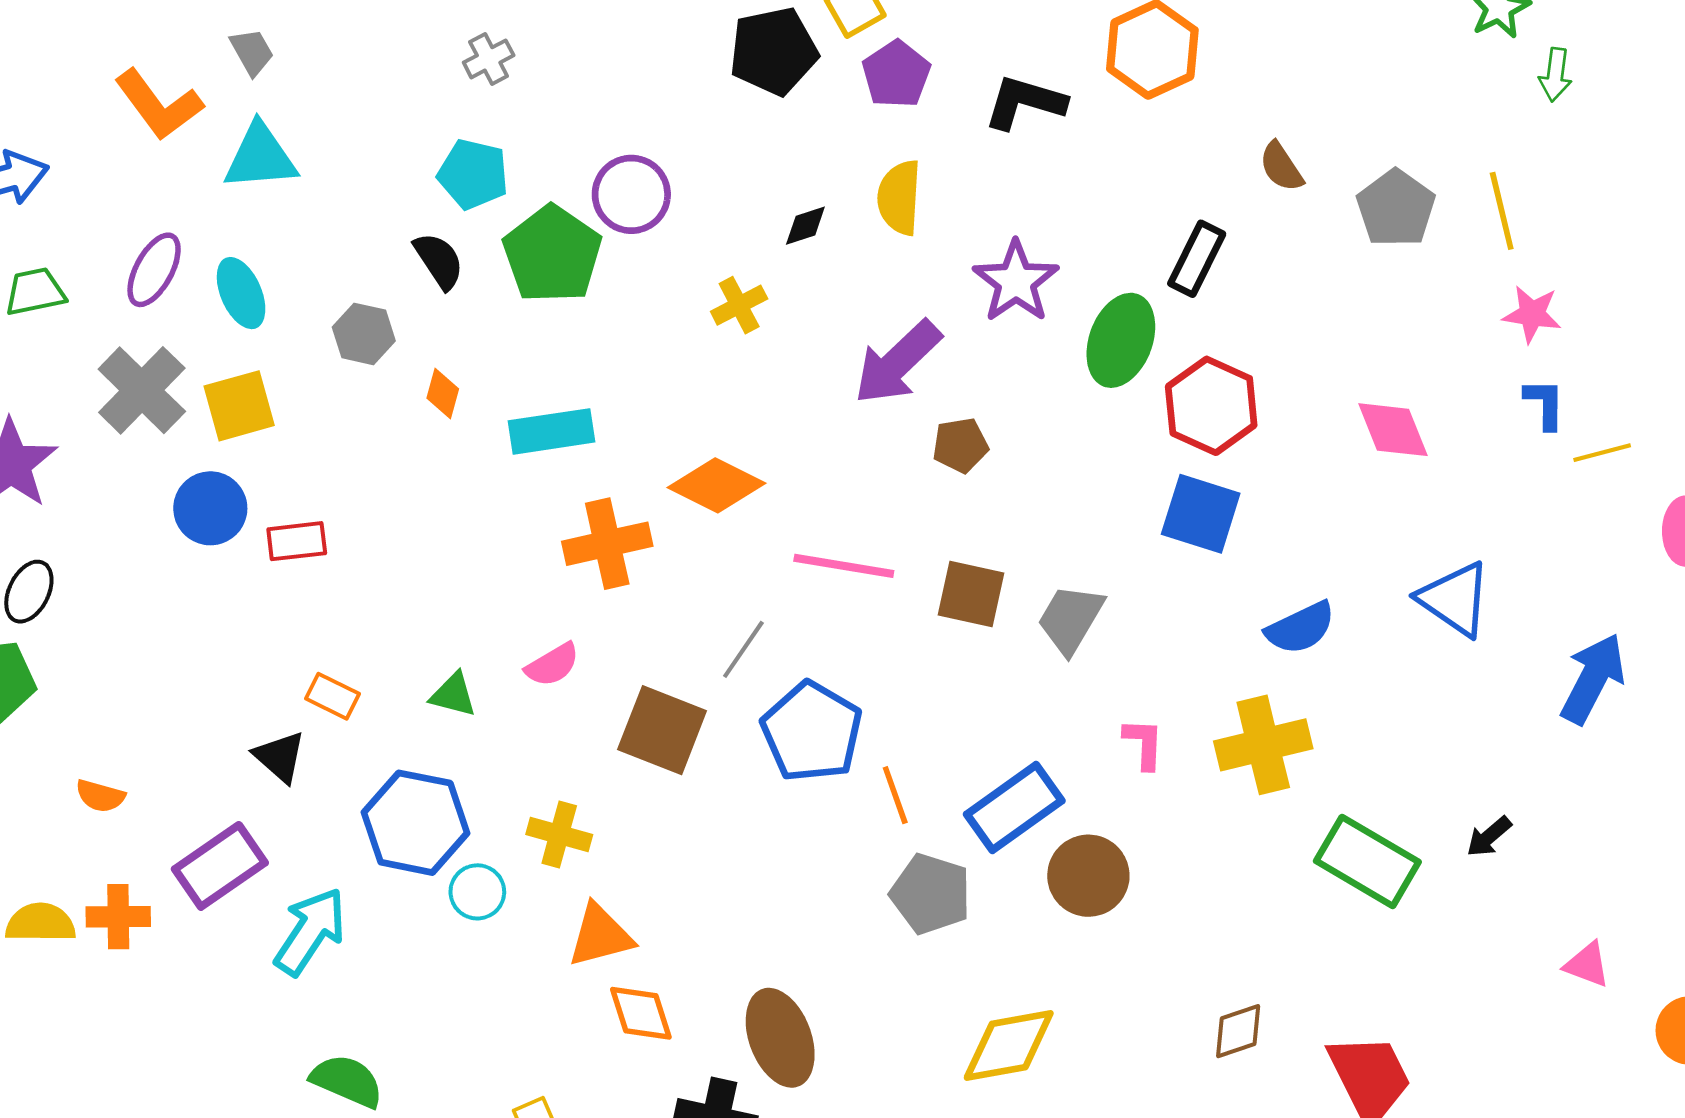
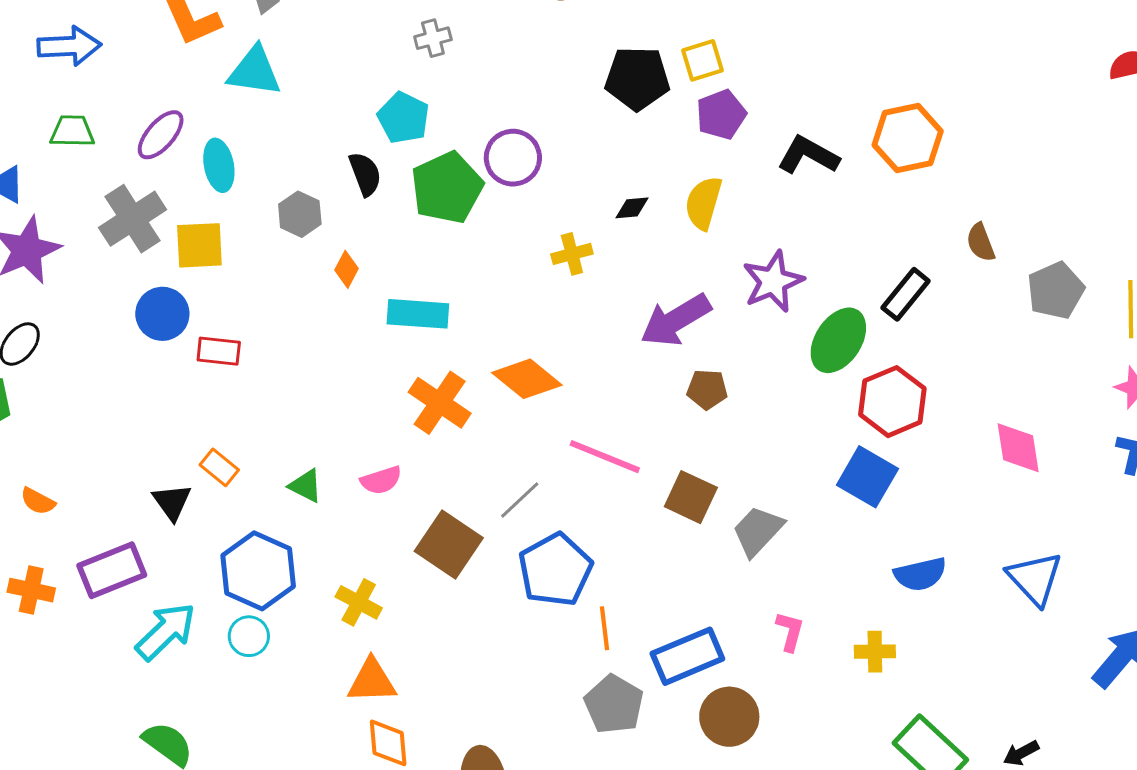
orange cross: (607, 544) -> (440, 403), turned 34
yellow cross: (1263, 745) -> (875, 652), size x0.6
cyan circle: (477, 892) -> (249, 636), moved

